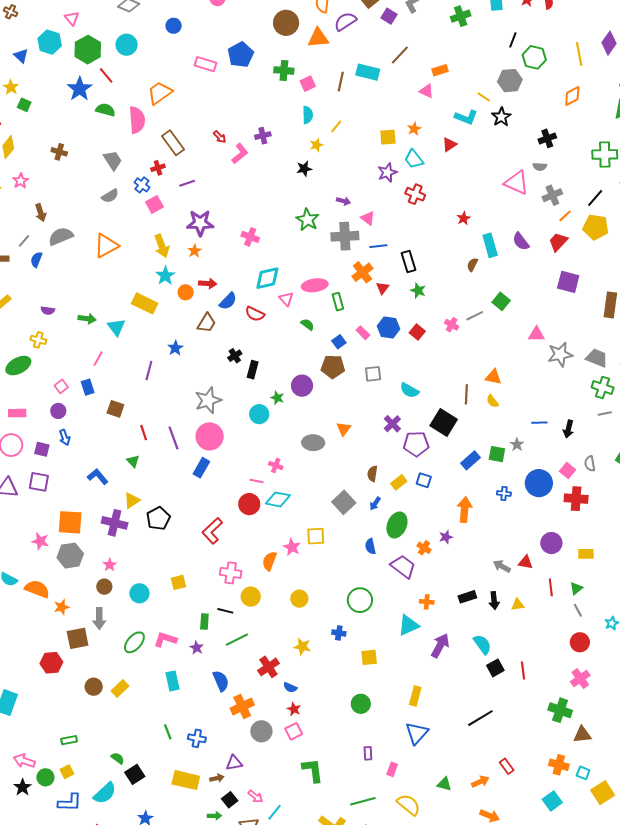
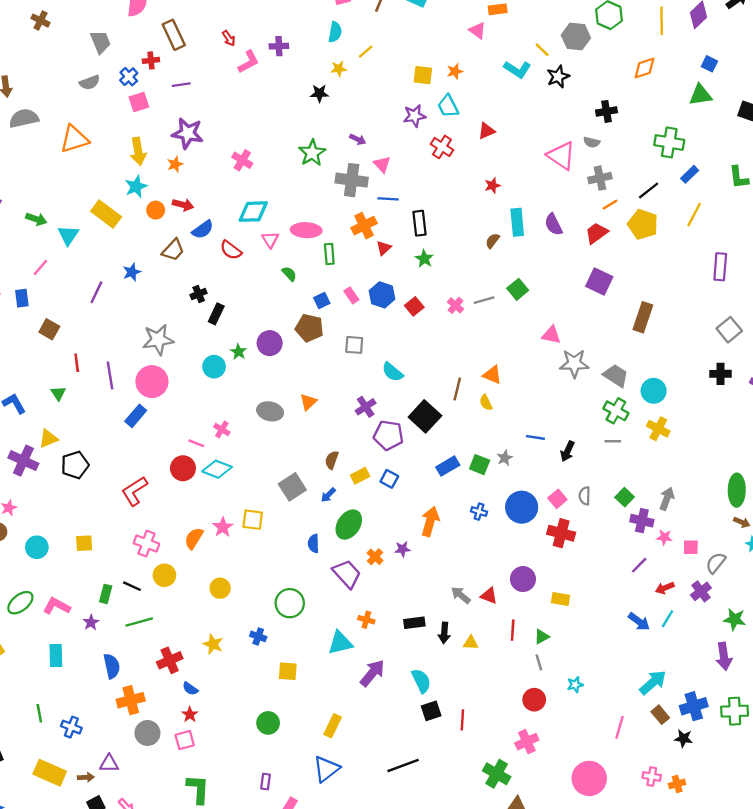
red triangle: (449, 145) -> (486, 131), moved

